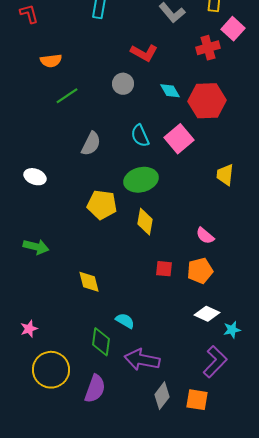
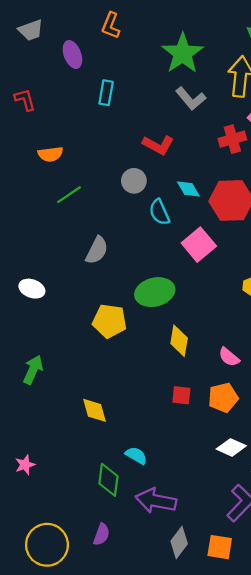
cyan semicircle: (140, 136) -> (159, 212), moved
yellow diamond: (145, 222) -> (179, 341), moved
green arrow: (36, 247) -> (33, 370), turned -80
yellow circle: (51, 370) -> (47, 545), moved
purple semicircle: (95, 389) -> (101, 534), size x0.7

